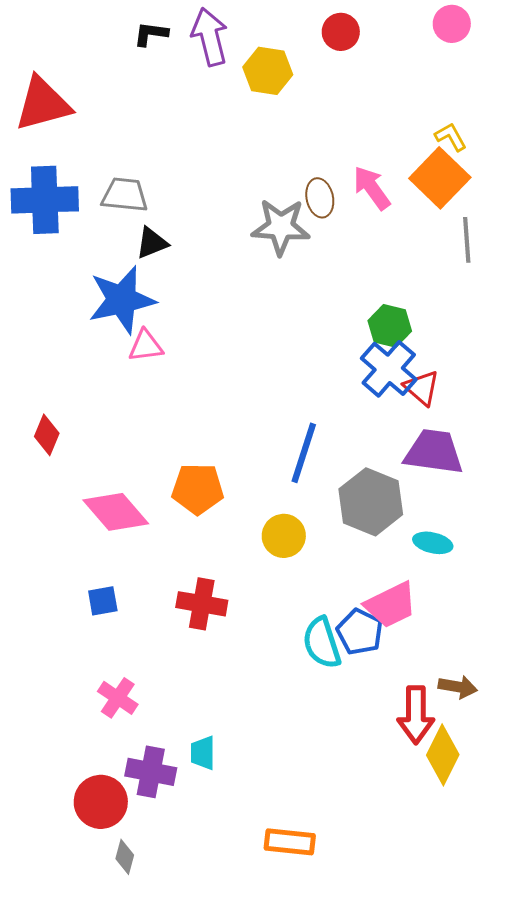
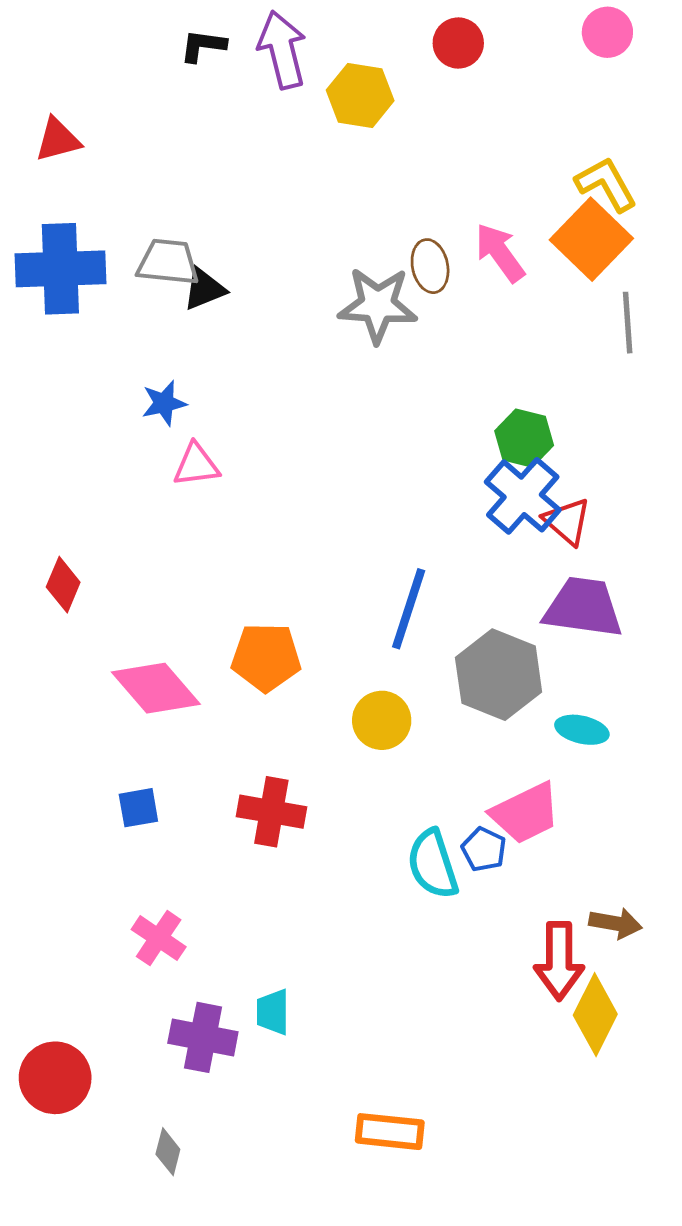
red triangle: (43, 104) -> (58, 140), size x0.6
yellow L-shape: (451, 137) -> (606, 184), size x1.4
black triangle: (152, 243) -> (204, 289), moved
blue star: (122, 300) -> (164, 403), size x0.5
blue pentagon: (360, 632) -> (484, 849), size x0.7
red circle: (101, 802) -> (55, 1078), moved

